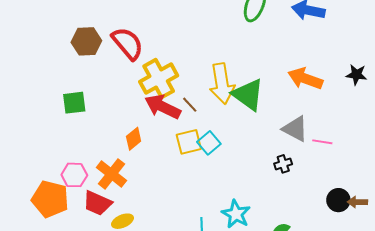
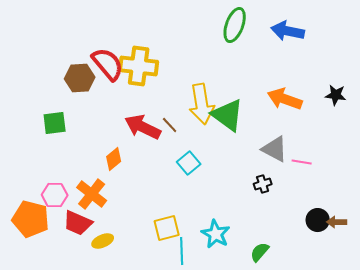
brown hexagon: (86, 41) -> (80, 78), moved
yellow cross: (159, 79) -> (139, 66), moved, turned 36
yellow square: (189, 142) -> (167, 228), moved

